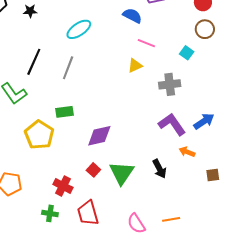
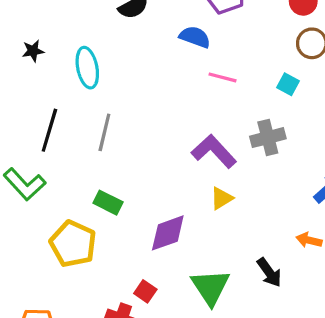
cyan ellipse: (79, 29) -> (87, 68), moved, turned -60
yellow triangle: (135, 66) -> (222, 198), moved
green rectangle: (65, 112) -> (108, 203), turned 42
purple L-shape: (172, 124) -> (214, 151), moved
red square: (93, 170) -> (145, 291), moved

